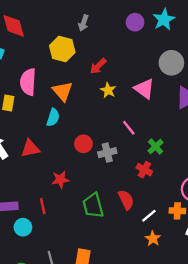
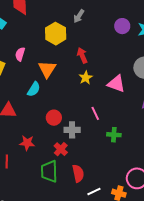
red arrow: (98, 66) -> (82, 55), turned 98
pink semicircle: (28, 82) -> (20, 54), size x0.6
pink triangle: (144, 89) -> (116, 84), turned -30
green cross: (156, 147) -> (114, 135), turned 32
red cross: (144, 170) -> (61, 149), moved

